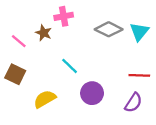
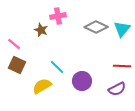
pink line: (19, 41) -> (14, 44), moved
cyan line: (70, 66) -> (57, 67), moved
purple semicircle: (133, 103) -> (117, 89), turned 30

